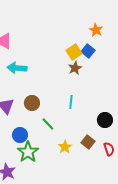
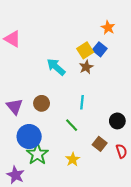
cyan arrow: (17, 68) -> (56, 67), moved, turned 36
green line: (48, 124) -> (72, 125), moved
blue circle: (20, 135) -> (29, 137), size x1.5
yellow star: (65, 147) -> (73, 159), moved

